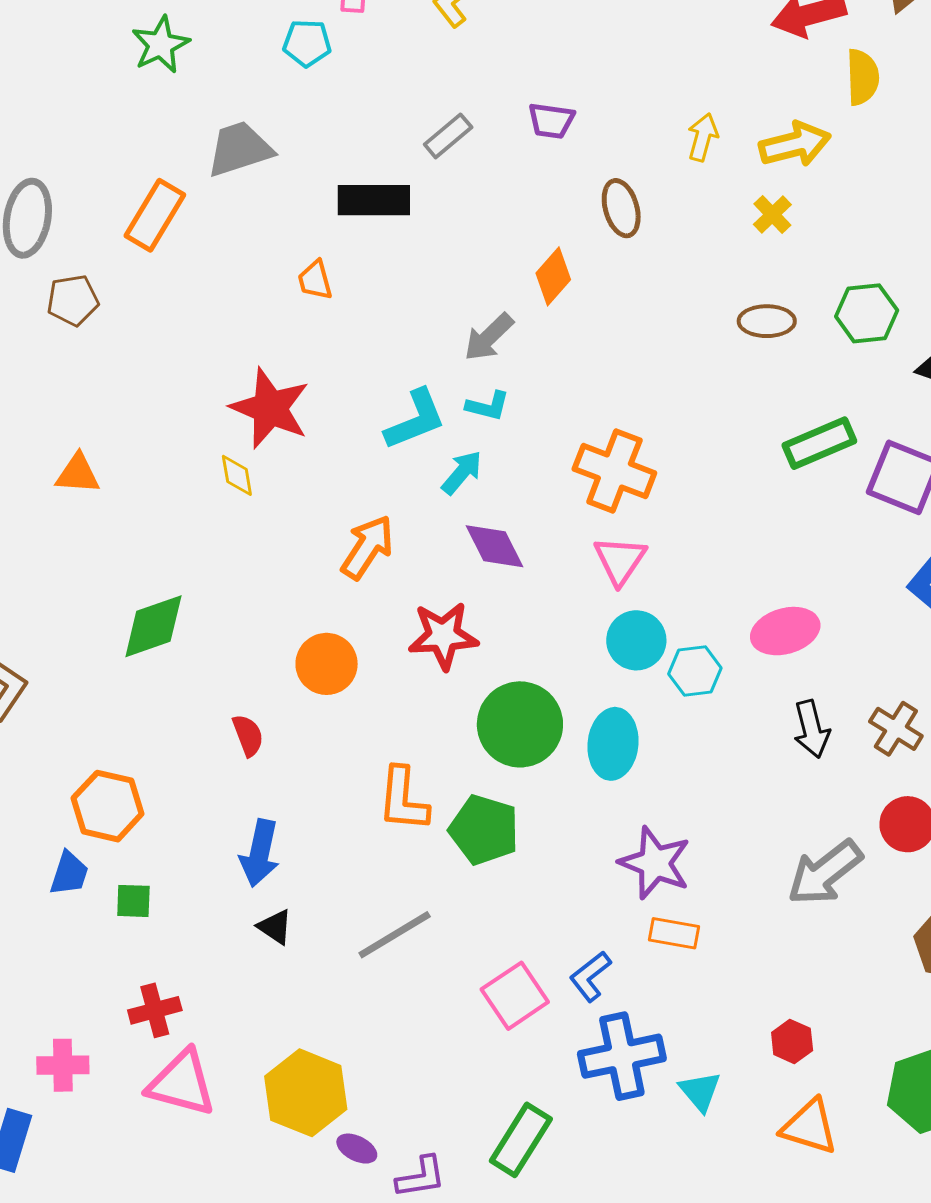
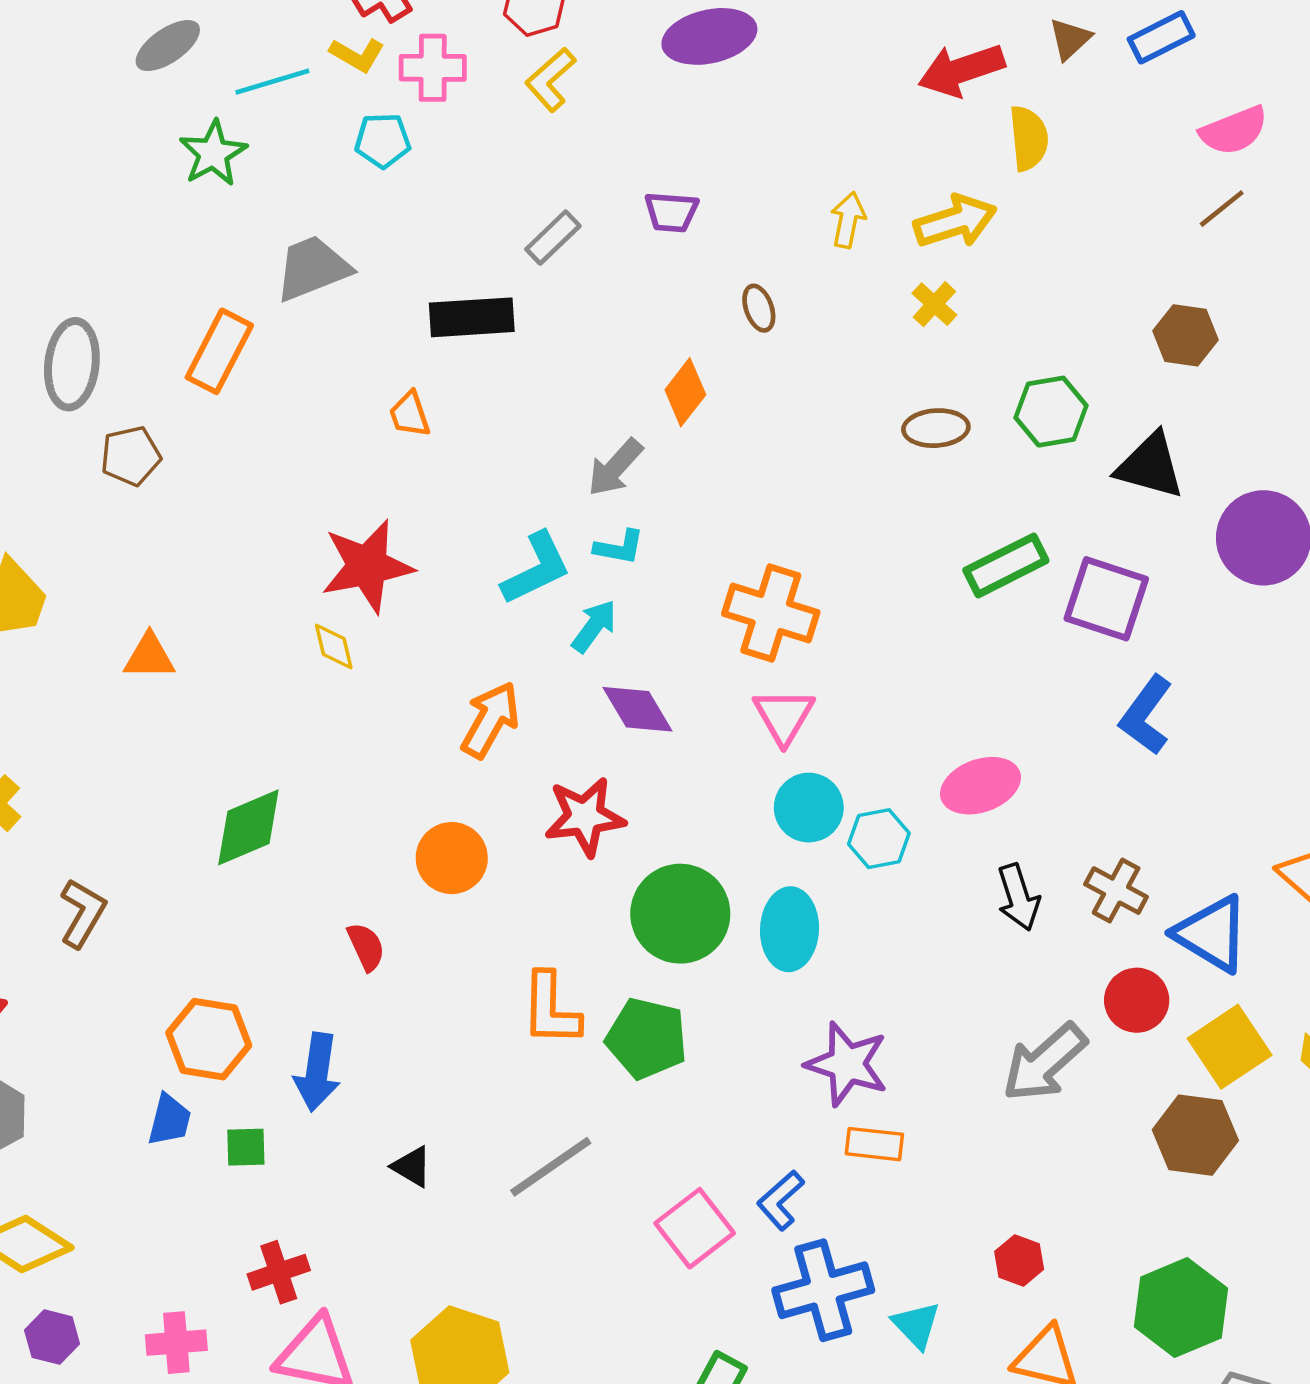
brown ellipse: (621, 208) -> (759, 308), size x0.7
red star: (270, 408) -> (367, 566), turned -30
blue arrow: (260, 853) -> (317, 1072), moved

